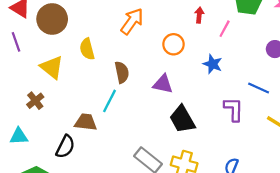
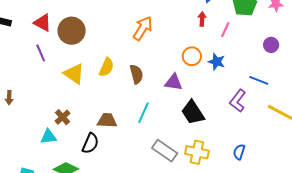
orange circle: (173, 44) -> (192, 56), moved
yellow semicircle: (87, 49) -> (107, 67), moved, turned -138
brown cross: (35, 101) -> (63, 117), moved
cyan line: (110, 101) -> (143, 113), moved
purple L-shape: (234, 109) -> (238, 101), turned -140

